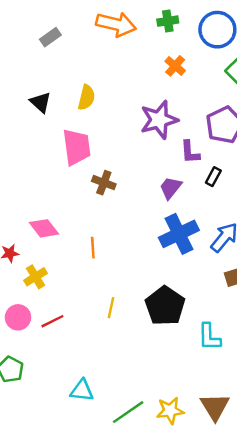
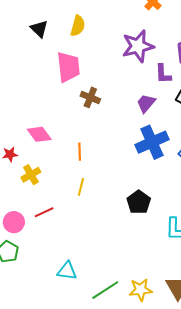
black pentagon: (165, 306) -> (139, 202), size x0.7
yellow line: (111, 308) -> (81, 187), moved
pink circle: (18, 317) -> (14, 222), moved

